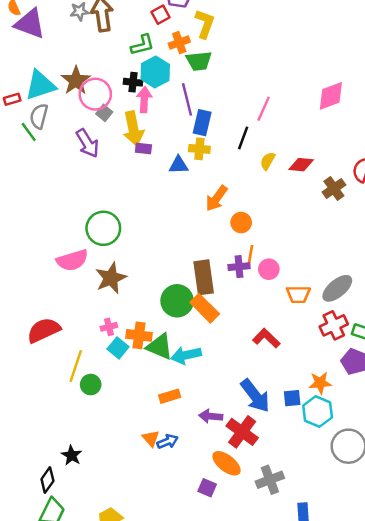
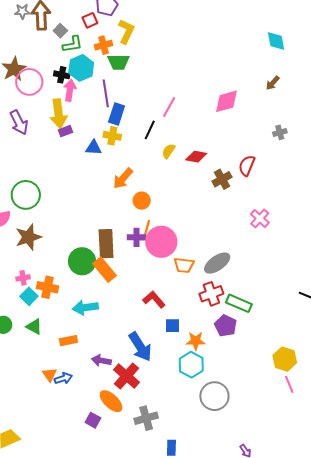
gray square: (104, 113) -> (60, 31), moved
purple rectangle: (143, 148) -> (65, 131), turned -32
pink circle: (269, 269) -> (161, 242), size x1.8
green triangle: (160, 347) -> (34, 327), moved, size x0.7
blue square: (292, 398) -> (172, 326), moved

